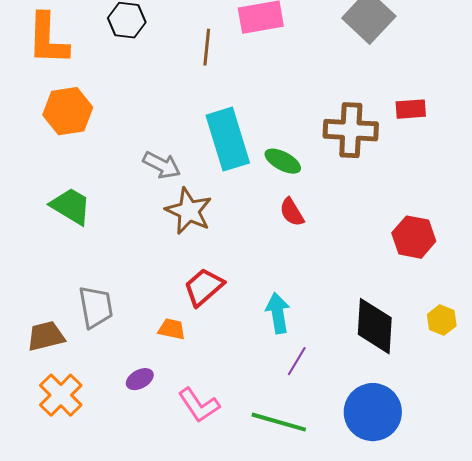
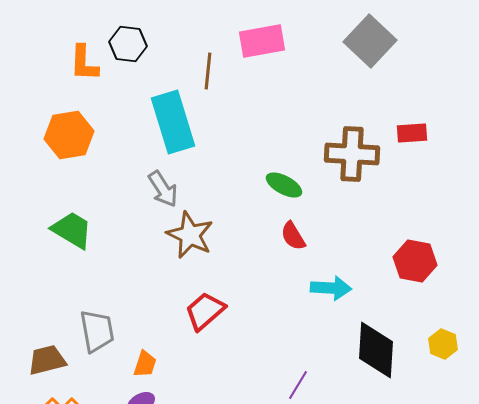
orange L-shape: (48, 39) -> (84, 63), moved, size x0.7
cyan rectangle: (228, 139) -> (173, 122), moved
gray arrow: (162, 165) -> (163, 189), turned 30
cyan arrow: (278, 313) -> (331, 288), moved, turned 102
orange trapezoid: (172, 329) -> (145, 364), moved, turned 96

